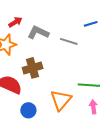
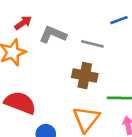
brown cross: (33, 68) -> (85, 76), moved, turned 30

